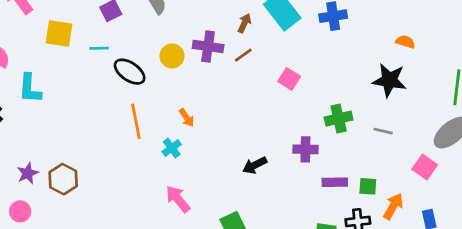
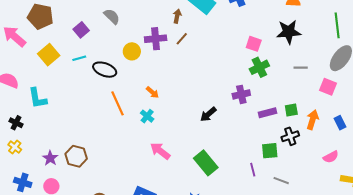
yellow square: (59, 34) -> (49, 55), turned -35
pink square: (289, 79) -> (254, 44), moved
gray line: (383, 131) -> (301, 68), moved

